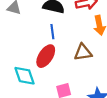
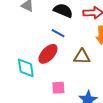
blue line: (52, 32) -> (58, 33), turned -64

